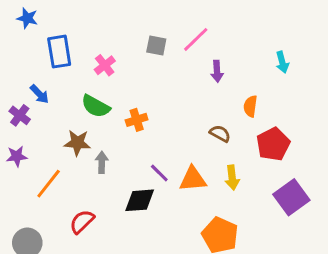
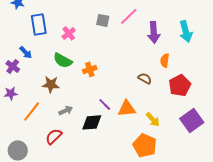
cyan arrow: (282, 62) -> (186, 31), size x1.5
purple arrow: (217, 71) -> (154, 32), moved, size x1.5
gray arrow: (102, 162) -> (66, 110), moved, turned 64
yellow arrow: (232, 178) -> (153, 119), moved, turned -35

